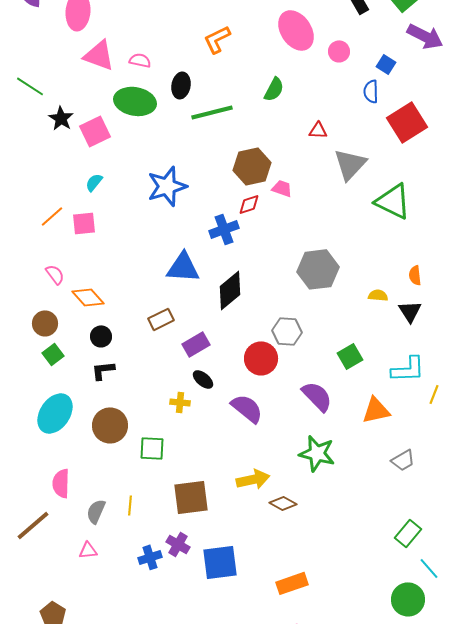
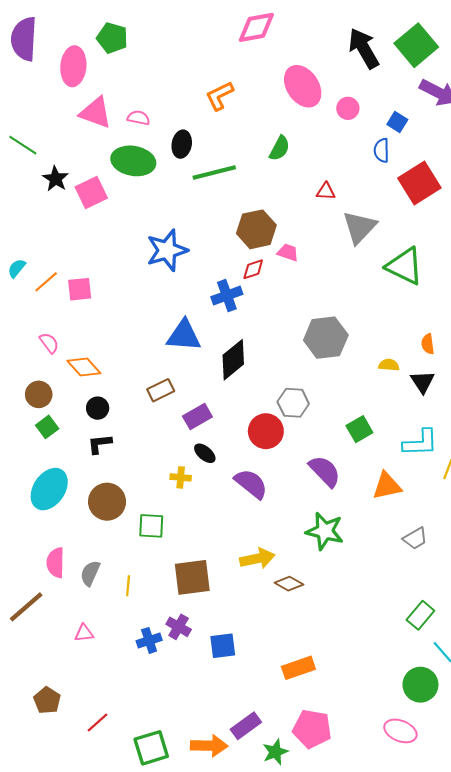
cyan semicircle: (94, 182) -> (17, 268), moved
gray semicircle: (96, 511) -> (90, 573), moved
blue square: (220, 562) -> (223, 646), size x0.7

